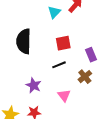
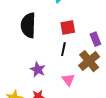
black line: (59, 65) -> (63, 49), turned -56
brown cross: (85, 77) -> (89, 61), size x1.5

